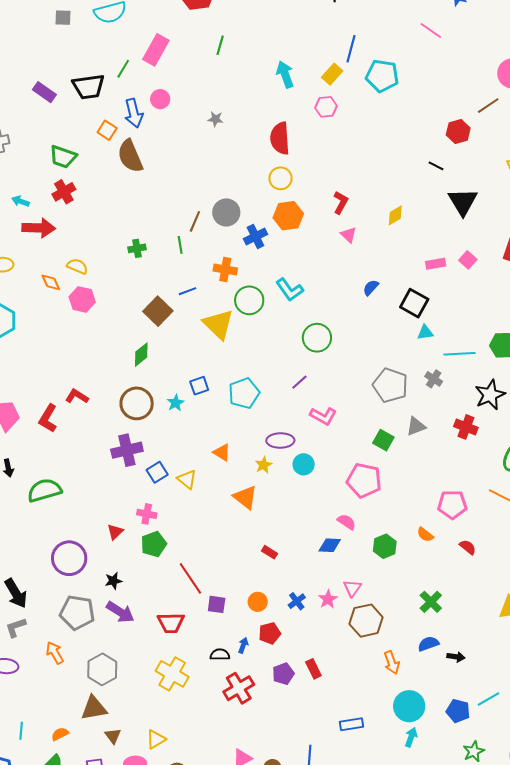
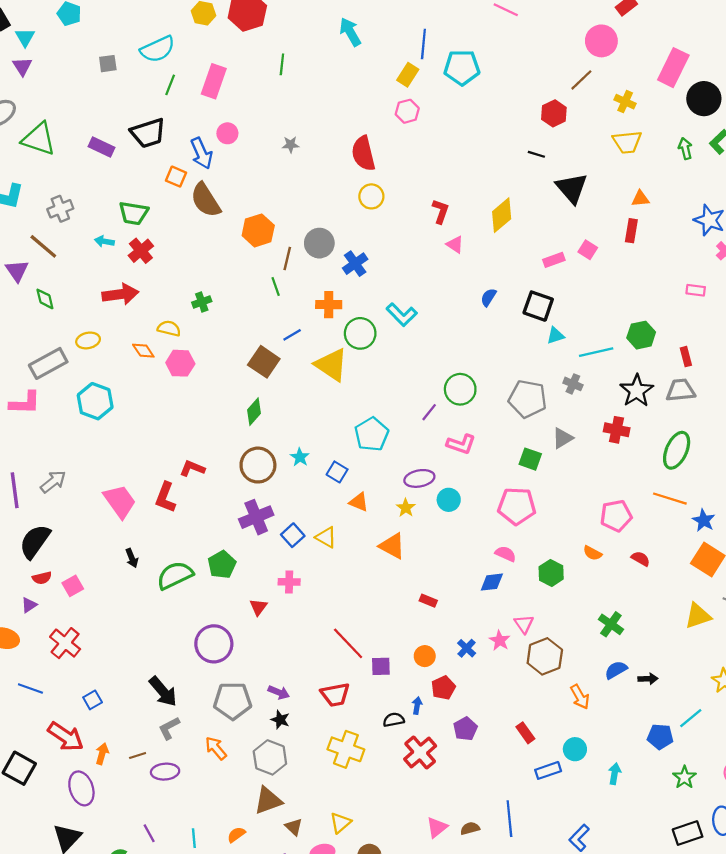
green line: (123, 69) -> (170, 85), moved
cyan arrow: (285, 74) -> (350, 32), moved
cyan arrow: (21, 201) -> (104, 241), moved
yellow diamond: (395, 215) -> (502, 215), size x1.5
orange hexagon: (288, 216) -> (258, 230), moved
green cross: (137, 248) -> (202, 302), moved
green circle: (317, 338) -> (460, 389), moved
blue square: (199, 386) -> (337, 472), moved, turned -30
green pentagon: (154, 544) -> (222, 565), moved
black star: (113, 581) -> (280, 720), moved, turned -30
purple arrow: (120, 612) -> (279, 692), size x0.7
red rectangle: (313, 669) -> (525, 733), moved
cyan circle: (409, 706) -> (575, 749), moved, size x0.7

